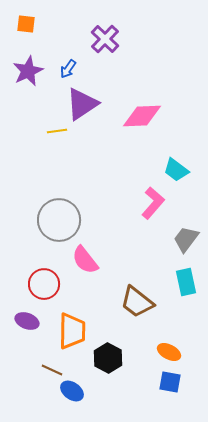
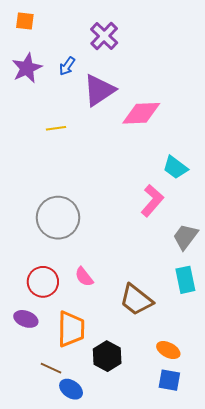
purple triangle: (82, 104) -> (99, 90), moved
pink semicircle: (85, 260) -> (84, 277), moved, size x0.7

